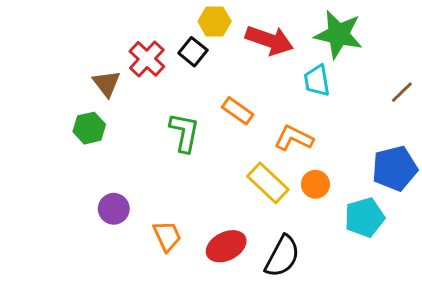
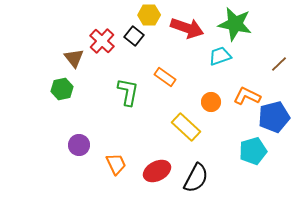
cyan trapezoid: (317, 81) -> (220, 56), turned 80
orange L-shape: (294, 138) -> (247, 96), moved
orange circle: (315, 184) -> (211, 102), moved

